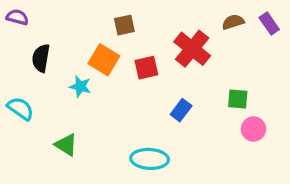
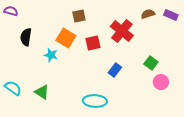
purple rectangle: (269, 24) -> (171, 15), turned -32
green square: (238, 99) -> (151, 63), turned 32
cyan semicircle: (20, 109) -> (13, 88), moved

